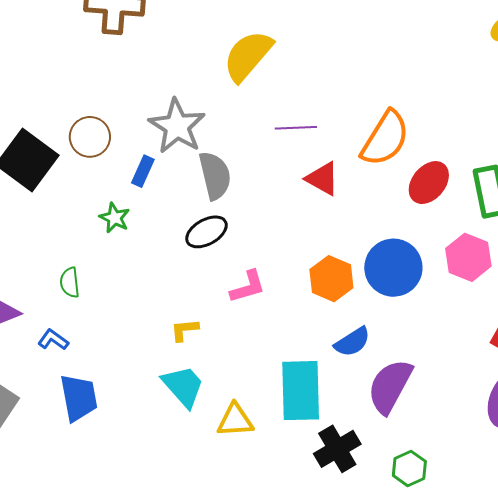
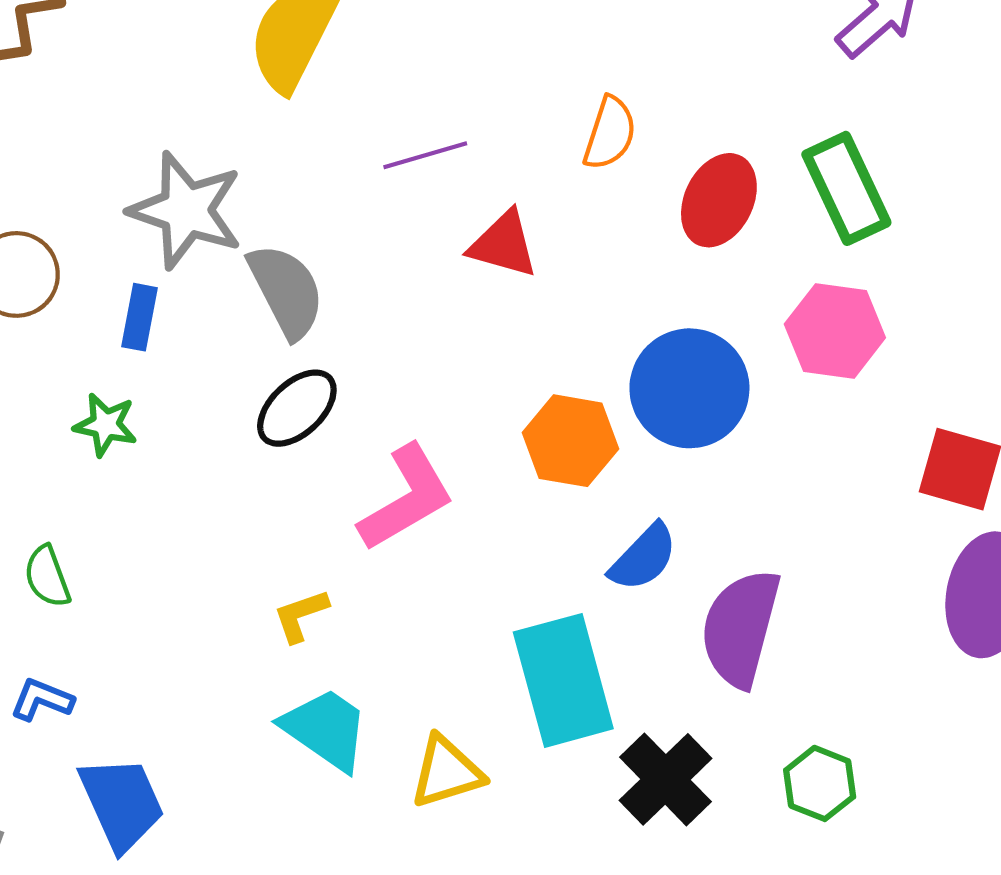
orange semicircle: (385, 138) -> (610, 133), size x0.6
pink L-shape: (248, 287) -> (406, 498), size x1.4

